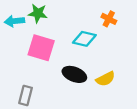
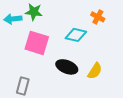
yellow semicircle: (105, 79) -> (95, 71), turned -30

